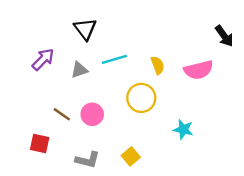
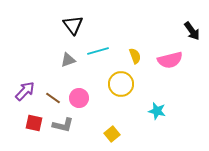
purple arrow: (43, 59) -> (25, 91), moved
gray L-shape: (88, 160) -> (63, 125), moved

